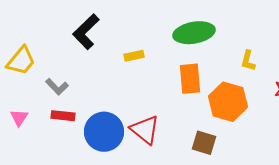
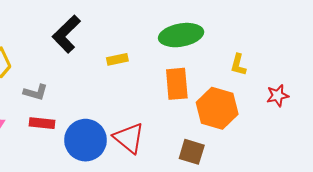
gray L-shape: (57, 87) -> (36, 92), turned -30

